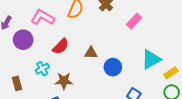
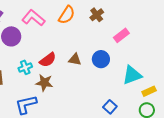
red semicircle: (61, 46) -> (48, 60), moved
blue circle: (113, 67) -> (101, 59), moved

